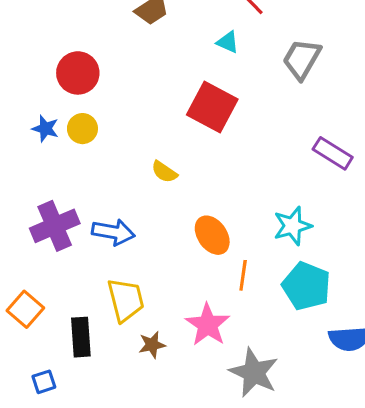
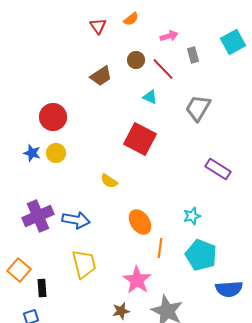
cyan star: (292, 226) -> (192, 216), size x0.7
black rectangle: (81, 337) -> (42, 288), moved, size x0.7
brown star: (152, 345) -> (121, 311), moved

